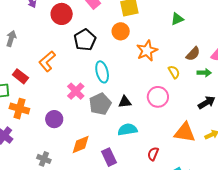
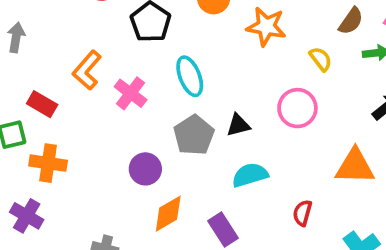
orange star: (147, 51) -> (266, 26), turned -30
pink cross: (76, 91) -> (131, 93), moved
purple circle: (54, 119) -> (145, 169), moved

